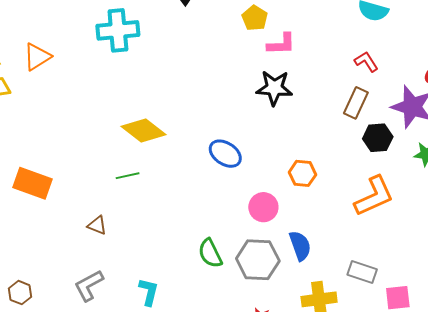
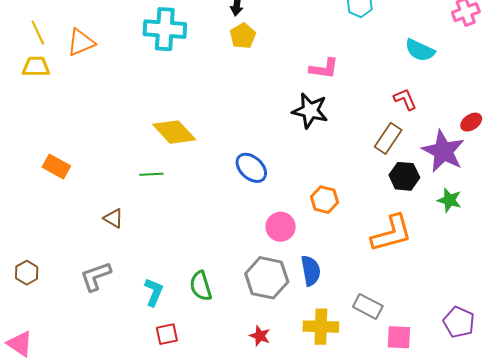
yellow pentagon: (255, 18) -> (243, 36), moved
orange rectangle: (33, 183) -> (56, 167), size x0.7
green semicircle: (210, 253) -> (201, 286), moved

